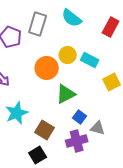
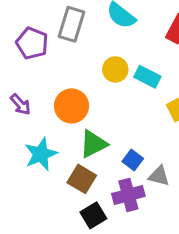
orange circle: (47, 68) -> (71, 106), moved
green triangle: (66, 94) -> (93, 144), moved
black square: (38, 155) -> (93, 215), moved

